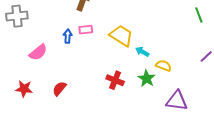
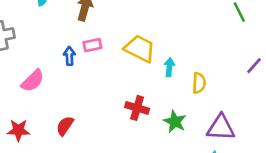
cyan arrow: (142, 52) -> (169, 67), turned 72
yellow semicircle: (164, 66) -> (199, 83), turned 77
green star: (147, 78) -> (175, 122), moved

